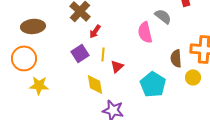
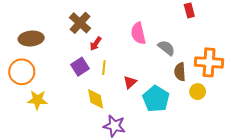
gray semicircle: (163, 16) -> (166, 48), moved
pink semicircle: (145, 32) -> (138, 33), moved
red triangle: (117, 66) -> (130, 82), moved

